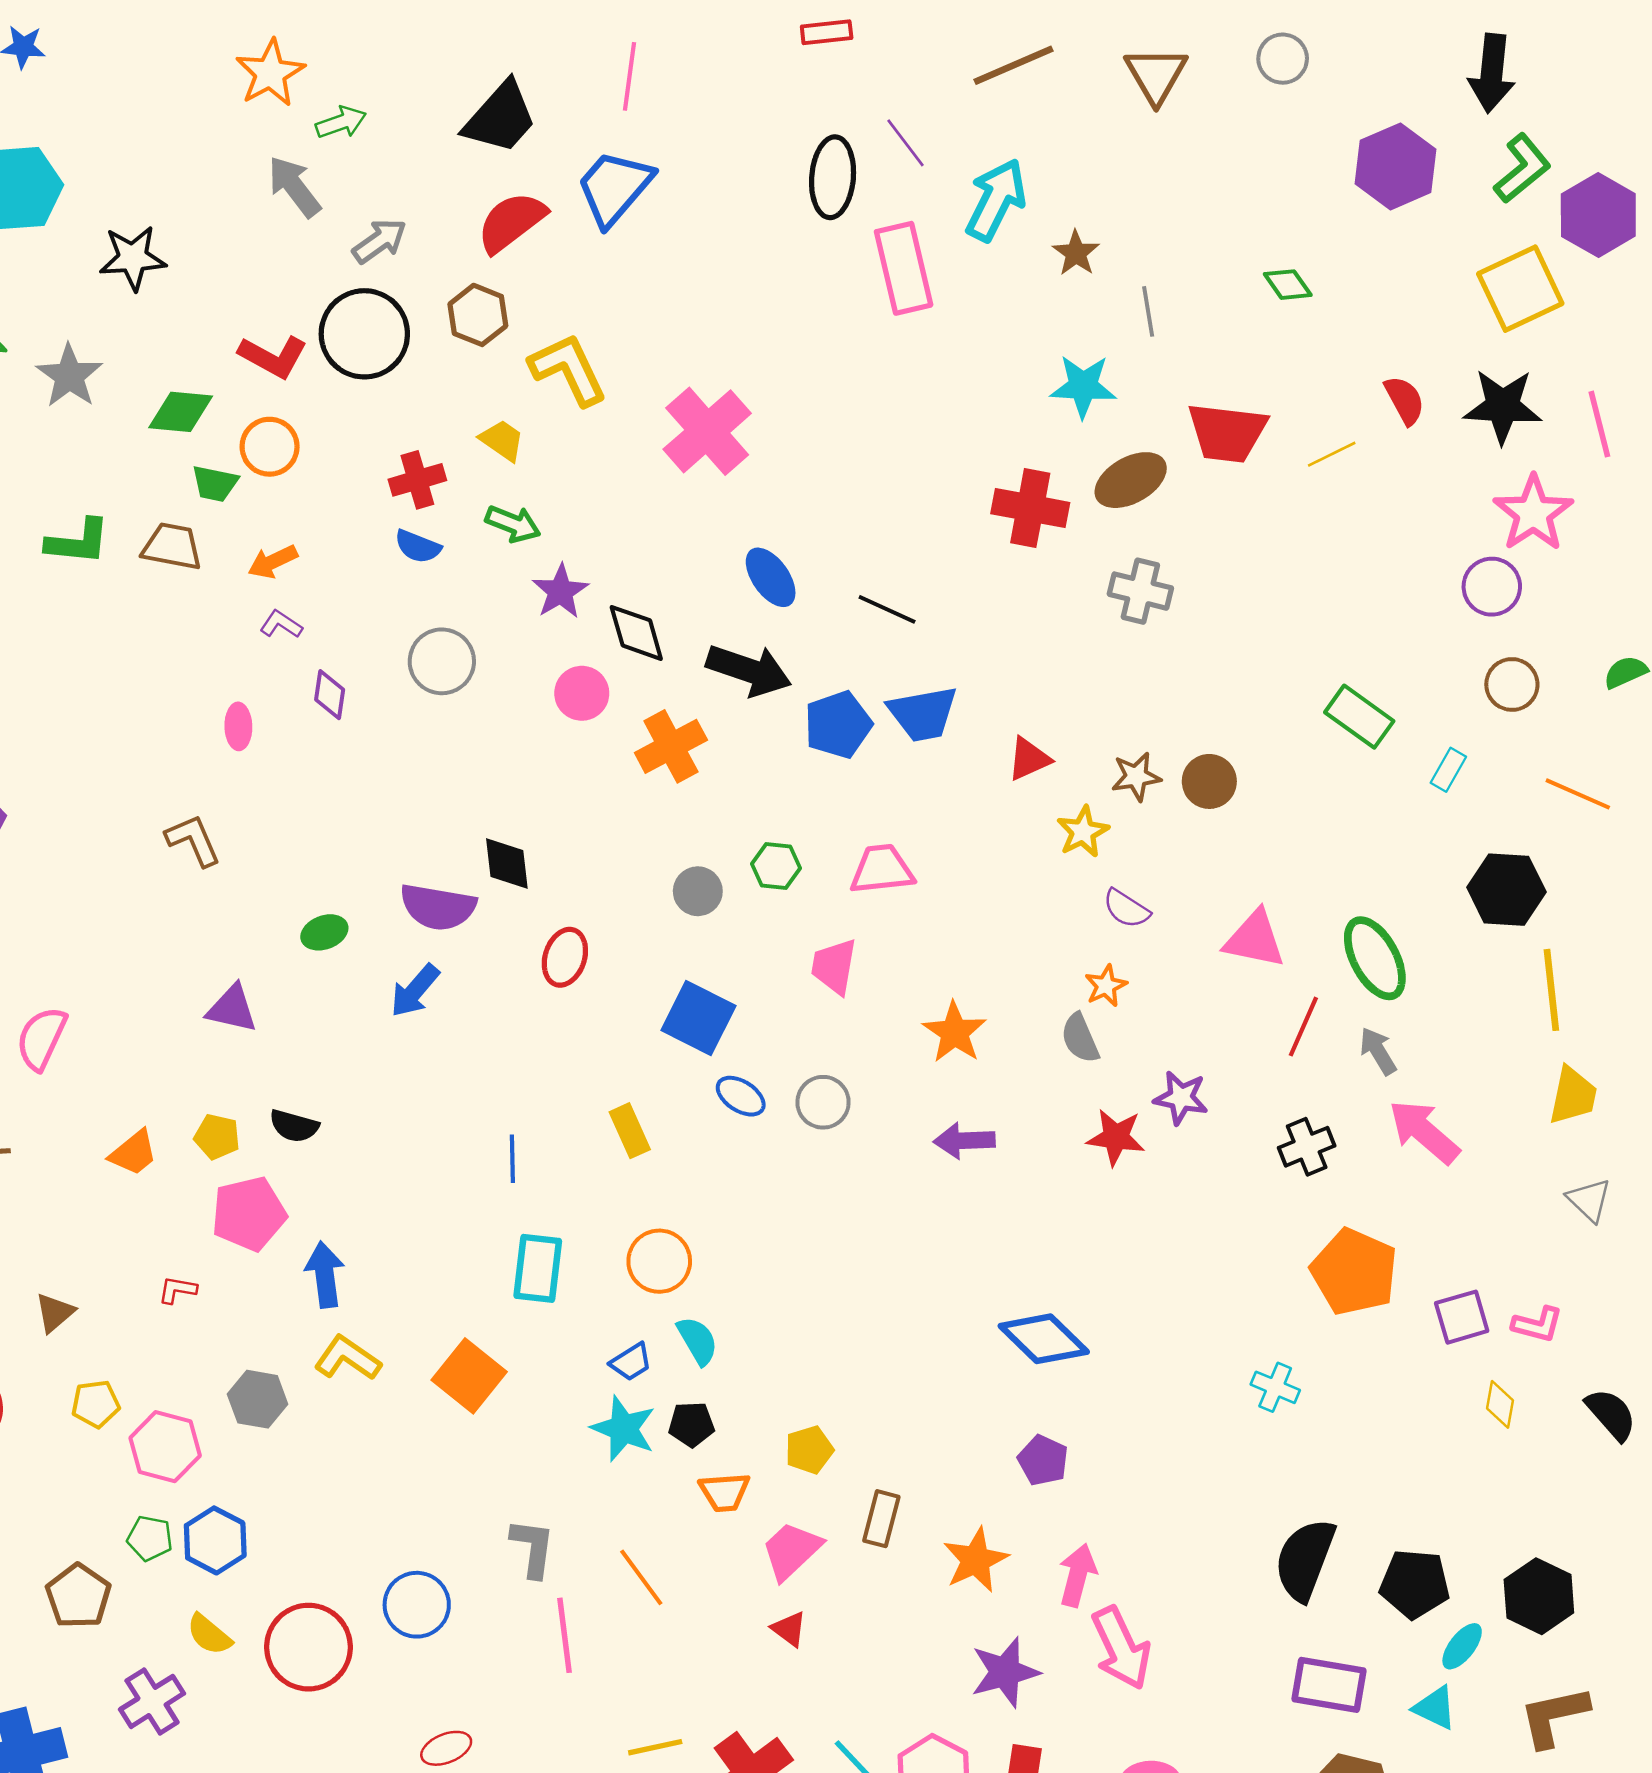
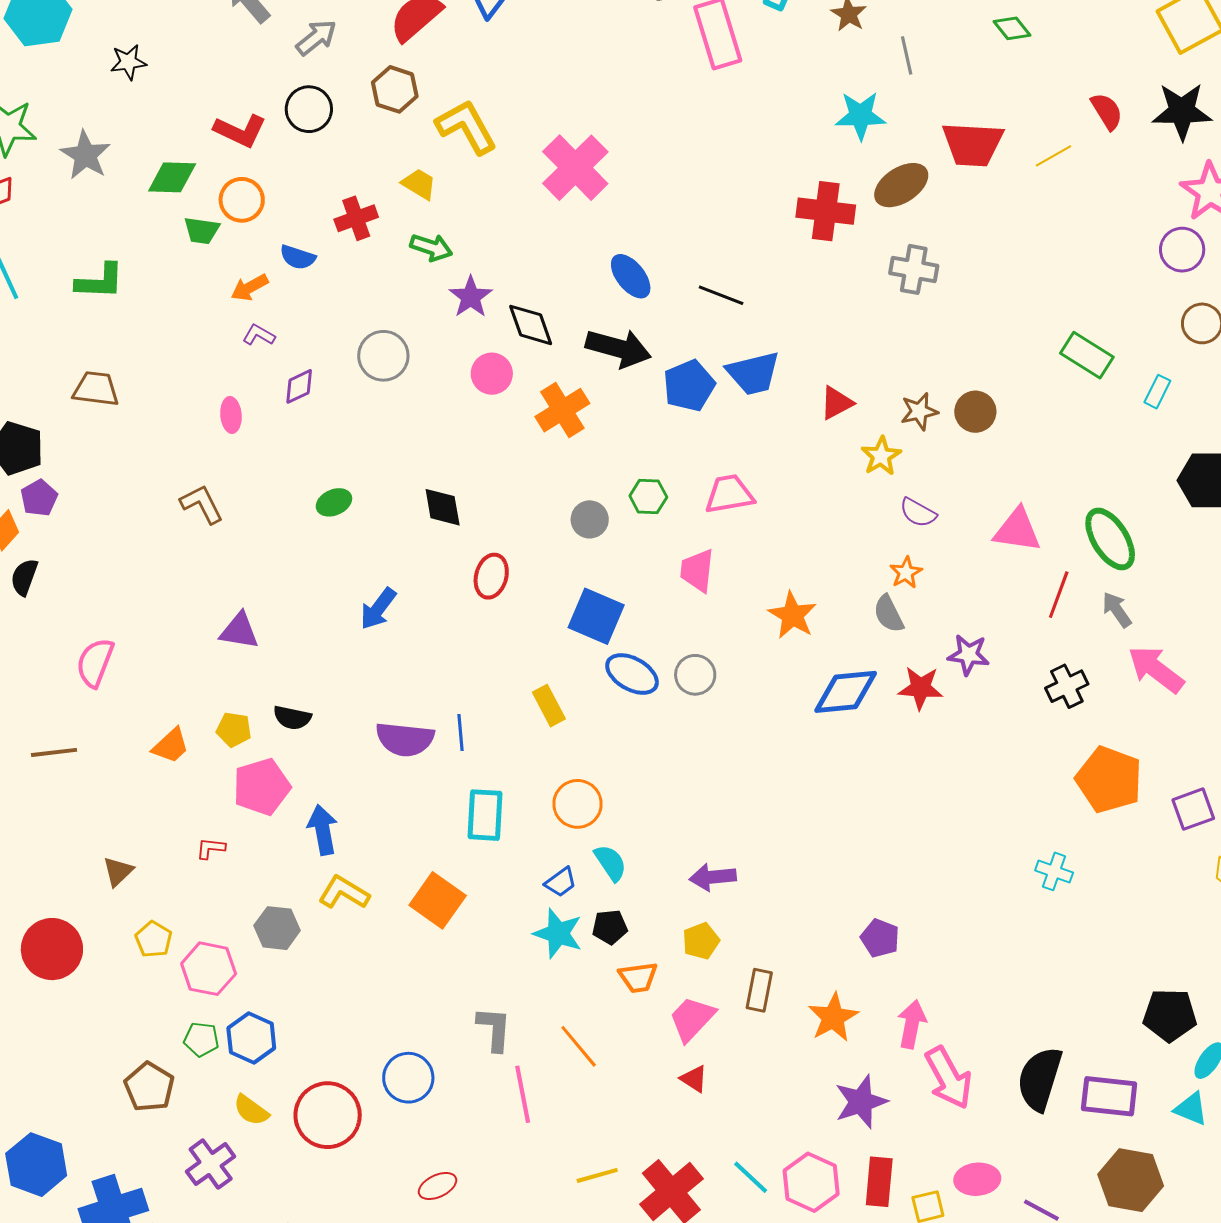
black star: (133, 258) -> (128, 62), size x0.7
black circle: (364, 334) -> (309, 109), size x0.7
brown trapezoid: (172, 546) -> (96, 389), moved
blue semicircle: (418, 547) -> (298, 257), moved
purple diamond: (330, 695) -> (299, 386), turned 60
purple semicircle: (438, 907) -> (405, 739), moved
green ellipse: (324, 932) -> (334, 502), moved
blue ellipse: (741, 1096) -> (632, 674), size x1.4
purple arrow: (964, 1141) -> (713, 877), moved
blue diamond: (1044, 1339) -> (846, 692), moved, turned -46
yellow pentagon: (96, 1404) -> (154, 939), turned -30
black semicircle: (1305, 1560) -> (1040, 1079), moved

